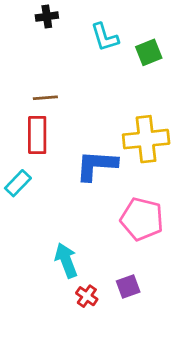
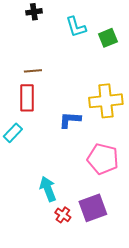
blue L-shape: (96, 165) -> (70, 120), size x0.7
purple square: (128, 286) -> (93, 208), size x1.6

